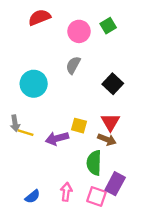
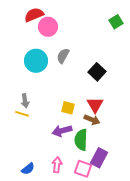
green square: (108, 26) -> (116, 22), moved
pink circle: (79, 31) -> (48, 27), moved
cyan circle: (34, 84) -> (36, 61), moved
gray arrow: (15, 123) -> (25, 101), moved
purple arrow: (57, 138) -> (62, 131), moved

